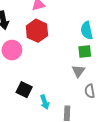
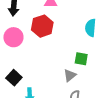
cyan semicircle: (87, 30) -> (91, 28), moved

